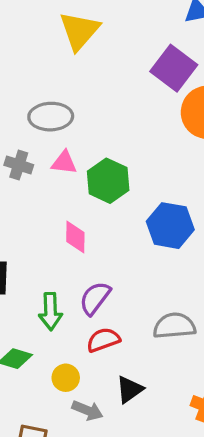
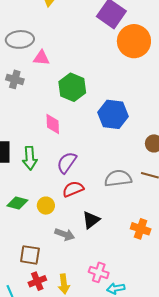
gray ellipse: (51, 117) -> (20, 39), moved
pink triangle: (64, 163) -> (41, 58), moved
green arrow: (50, 311) -> (30, 158), moved
yellow circle: (66, 378) -> (46, 206), moved

